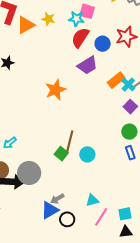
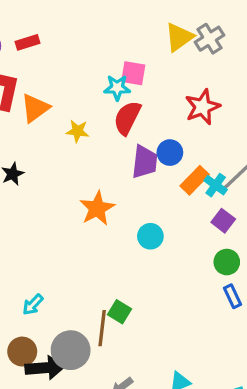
yellow star: (48, 19) -> (78, 131), moved
blue circle: (103, 44) -> (170, 153), moved
purple trapezoid: (87, 65) -> (145, 162), turned -45
brown line: (70, 141) -> (102, 328), moved
cyan circle: (87, 154) -> (150, 236), moved

